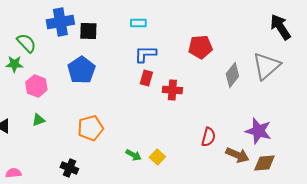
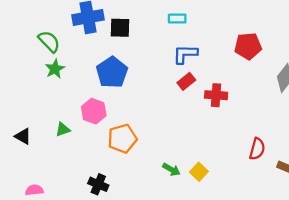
green star: (14, 64) -> (55, 69), moved, turned -30
red rectangle: (146, 78) -> (186, 81), turned 35
pink hexagon: (36, 86) -> (94, 111), moved

